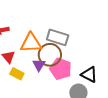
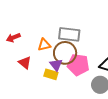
orange triangle: (31, 43) -> (44, 45), size x0.6
yellow rectangle: (17, 74) -> (51, 74), moved

